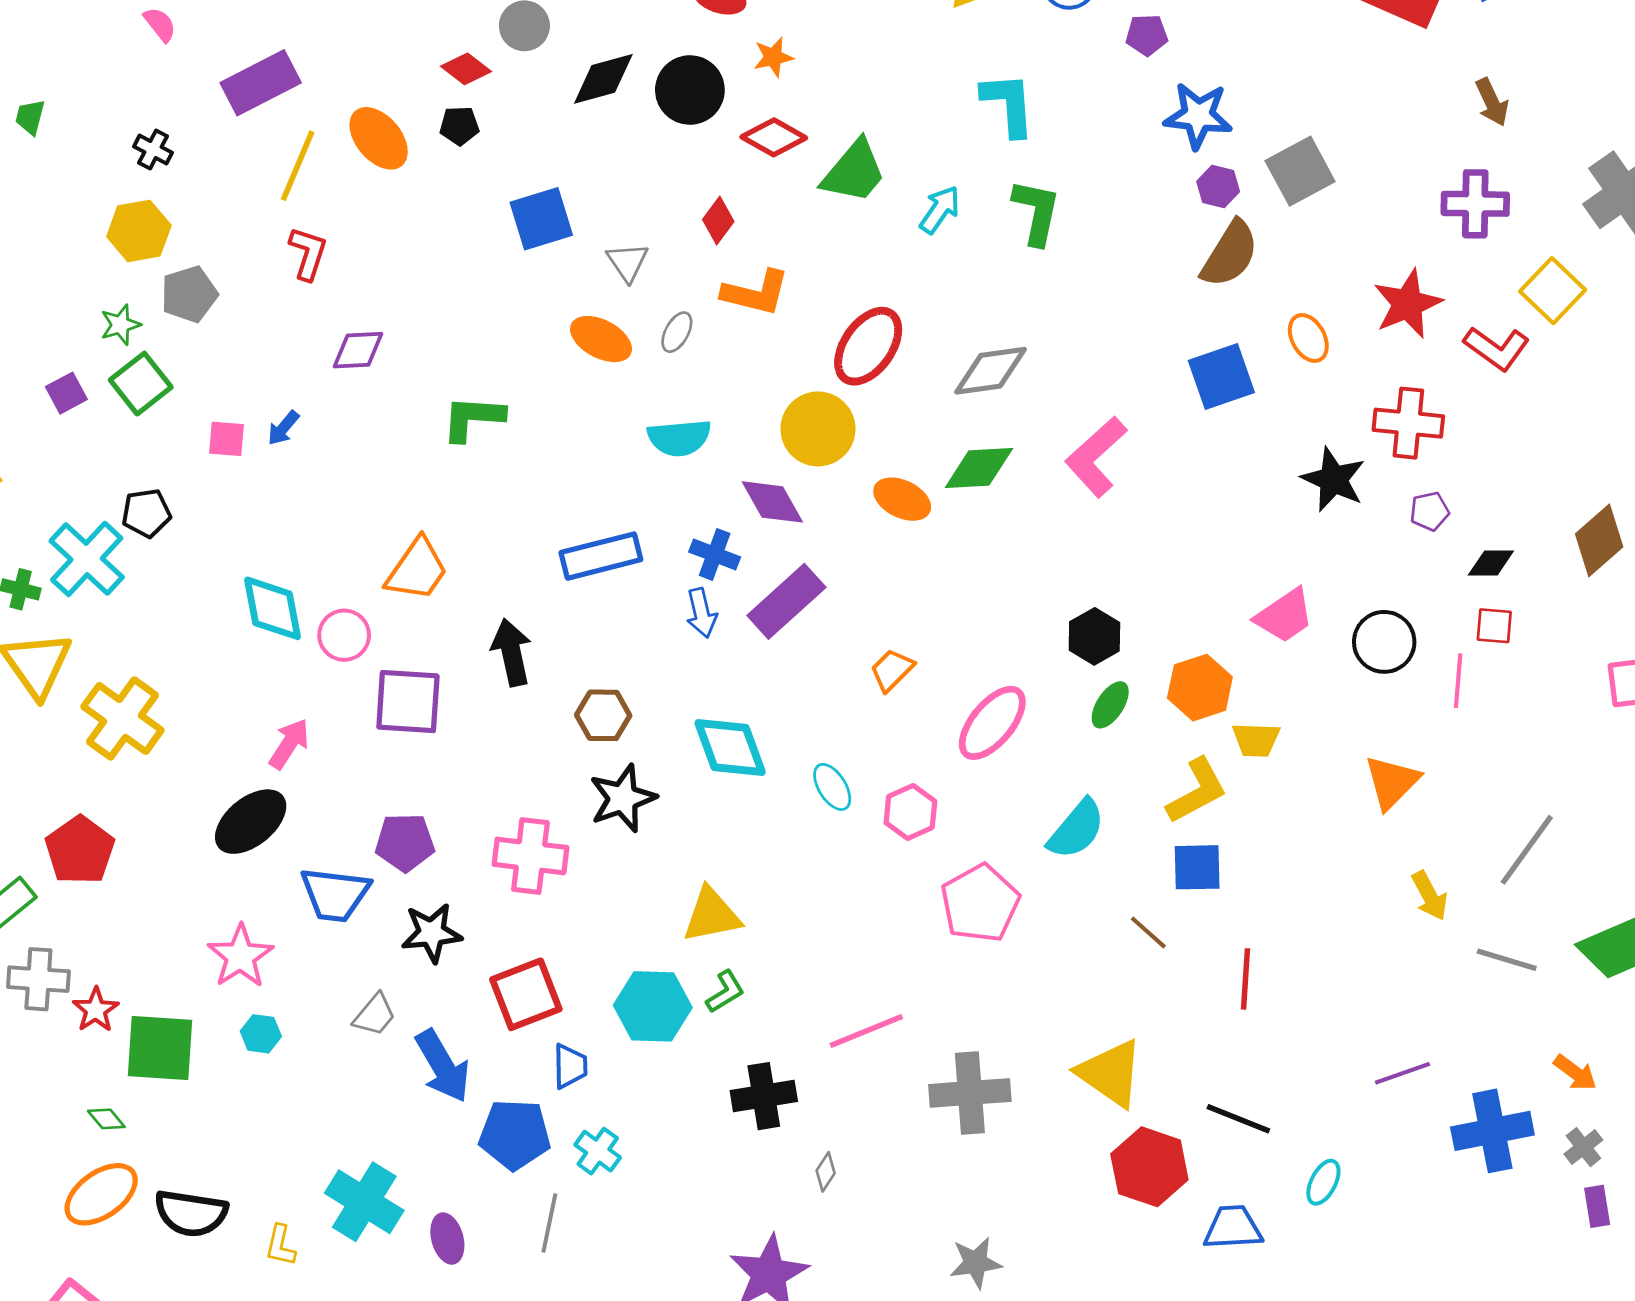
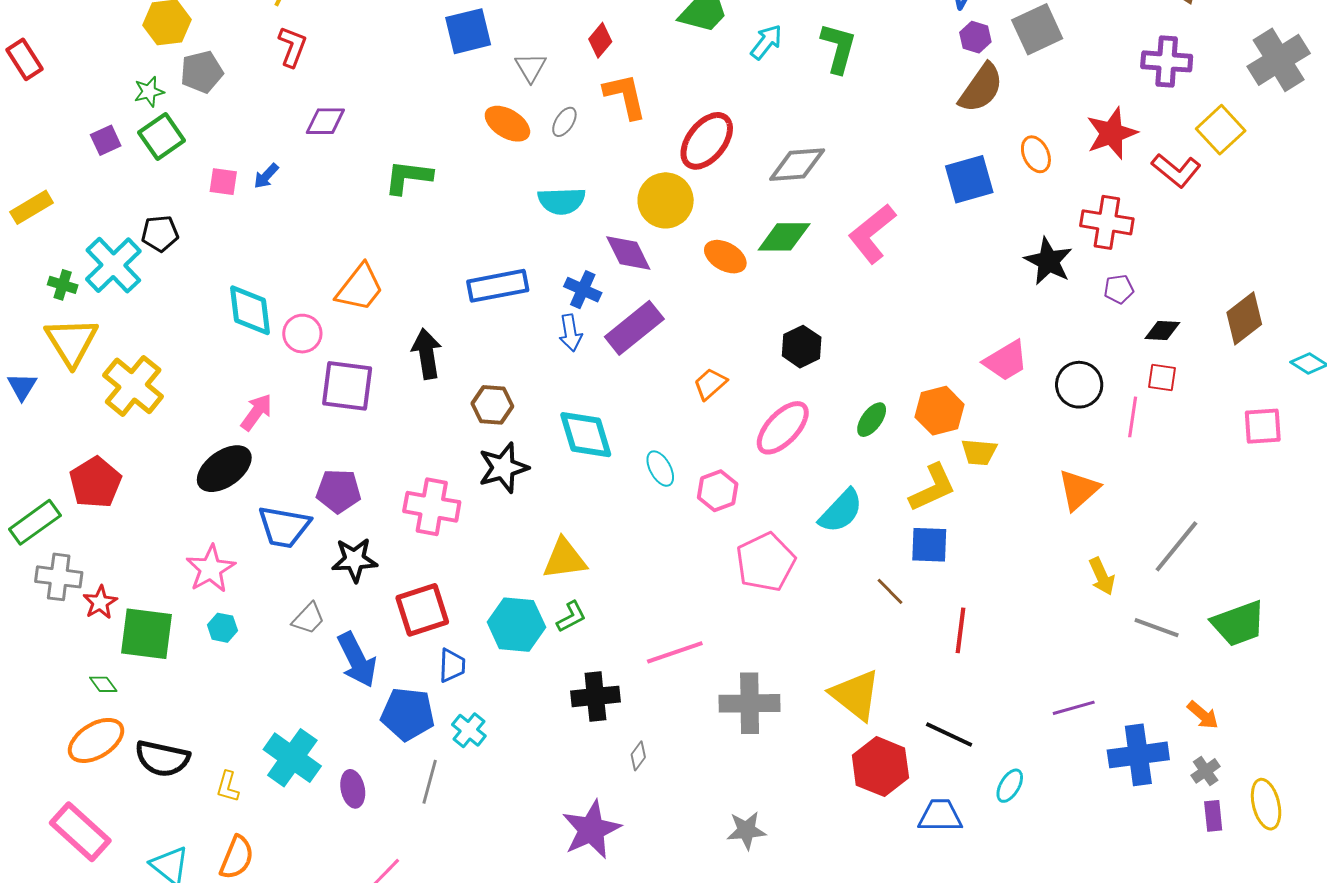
orange L-shape: (756, 293) -> (625, 96), turned -120
black hexagon: (1094, 636) -> (802, 347), moved

